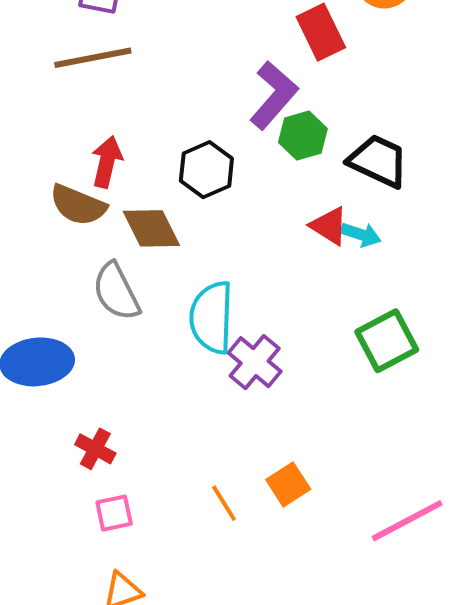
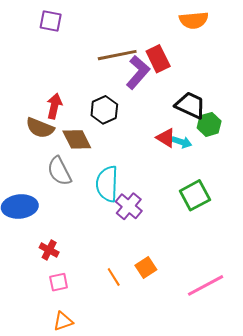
red rectangle: (321, 32) -> (158, 59), moved
brown line: (93, 58) -> (117, 55), moved
green hexagon: (303, 136) -> (209, 124), moved

